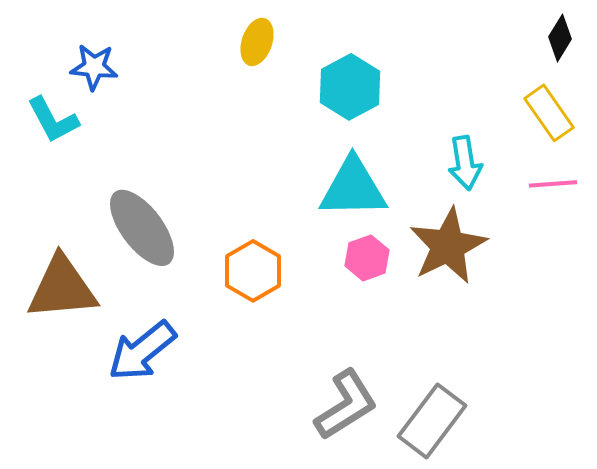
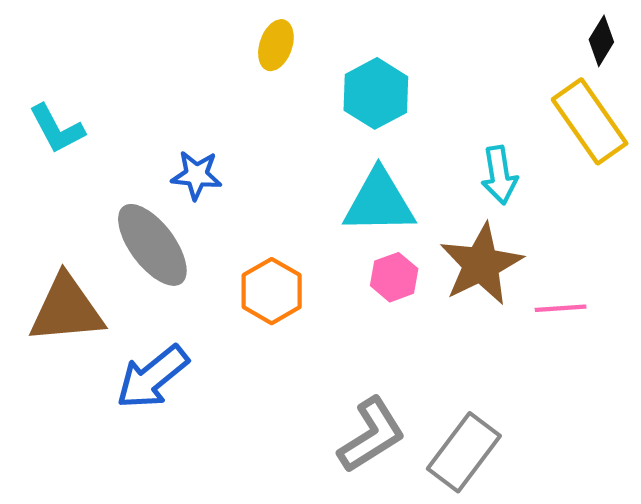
blue star: (94, 67) -> (196, 175), moved
yellow rectangle: (549, 113) -> (590, 121), size x1.4
pink line: (553, 184) -> (561, 308), moved

